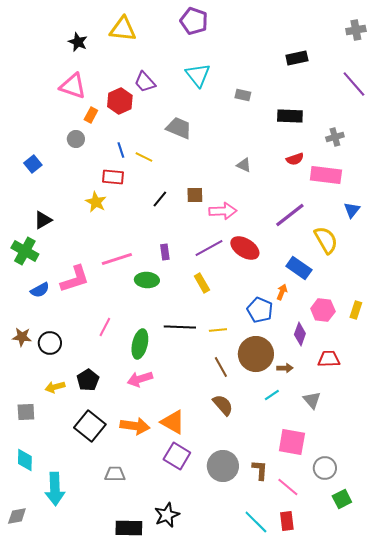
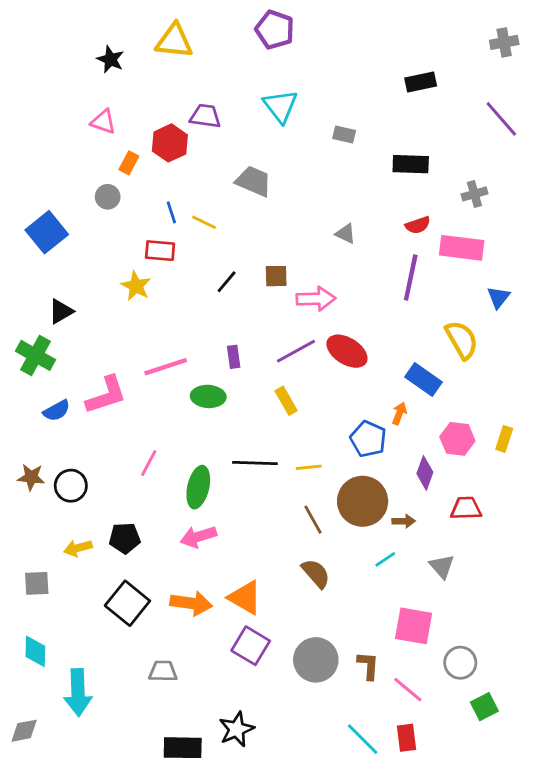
purple trapezoid: (145, 82) -> (205, 116), turned 140
pink triangle: (73, 86) -> (103, 122), size x0.7
blue square: (33, 164) -> (47, 232), size x1.6
purple line: (290, 215) -> (411, 277), moved, turned -40
black pentagon: (88, 380) -> (125, 538), turned 30

